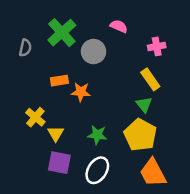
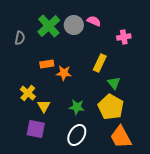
gray circle: (93, 52) -> (74, 25), moved
yellow rectangle: (150, 79) -> (100, 63), moved, turned 60
purple square: (59, 163) -> (36, 129), moved

